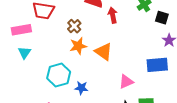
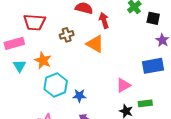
brown cross: (74, 26) -> (67, 35), turned 32
orange star: (78, 46) -> (43, 60), moved, turned -30
orange triangle: (104, 52) -> (95, 44), moved

